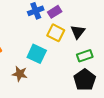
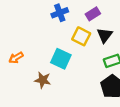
purple rectangle: (55, 12) -> (93, 14), moved

